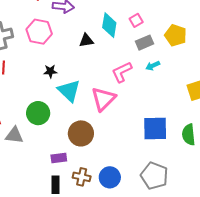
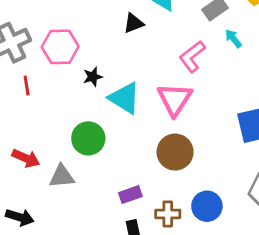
pink hexagon: (39, 32) -> (60, 47), moved
cyan arrow: (153, 66) -> (233, 39), turned 88
brown circle: (81, 133) -> (175, 152), moved

